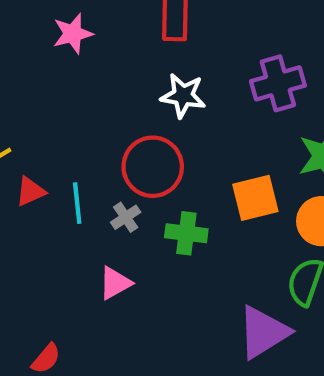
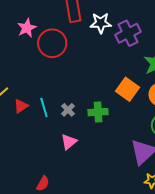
white star: (183, 96) -> (101, 23), moved
red circle: (153, 167) -> (52, 43), moved
orange square: (255, 198) -> (127, 89), turned -30

